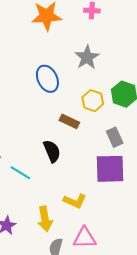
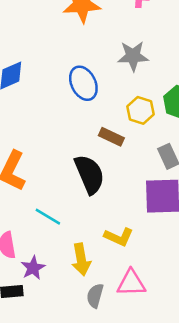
gray star: (87, 57) -> (133, 56), turned 30
black semicircle: (52, 151) -> (89, 174), size x1.4
cyan line: (20, 173) -> (48, 217), moved

